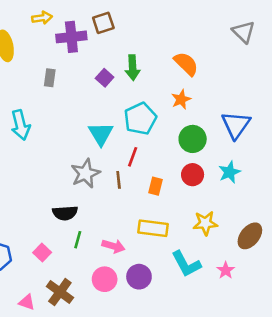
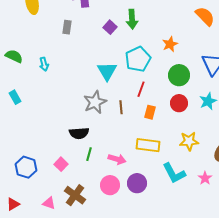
orange semicircle: (186, 64) -> (205, 16), moved
cyan arrow: (20, 125) -> (44, 64), size x0.6
red line: (133, 157) -> (141, 89), moved

